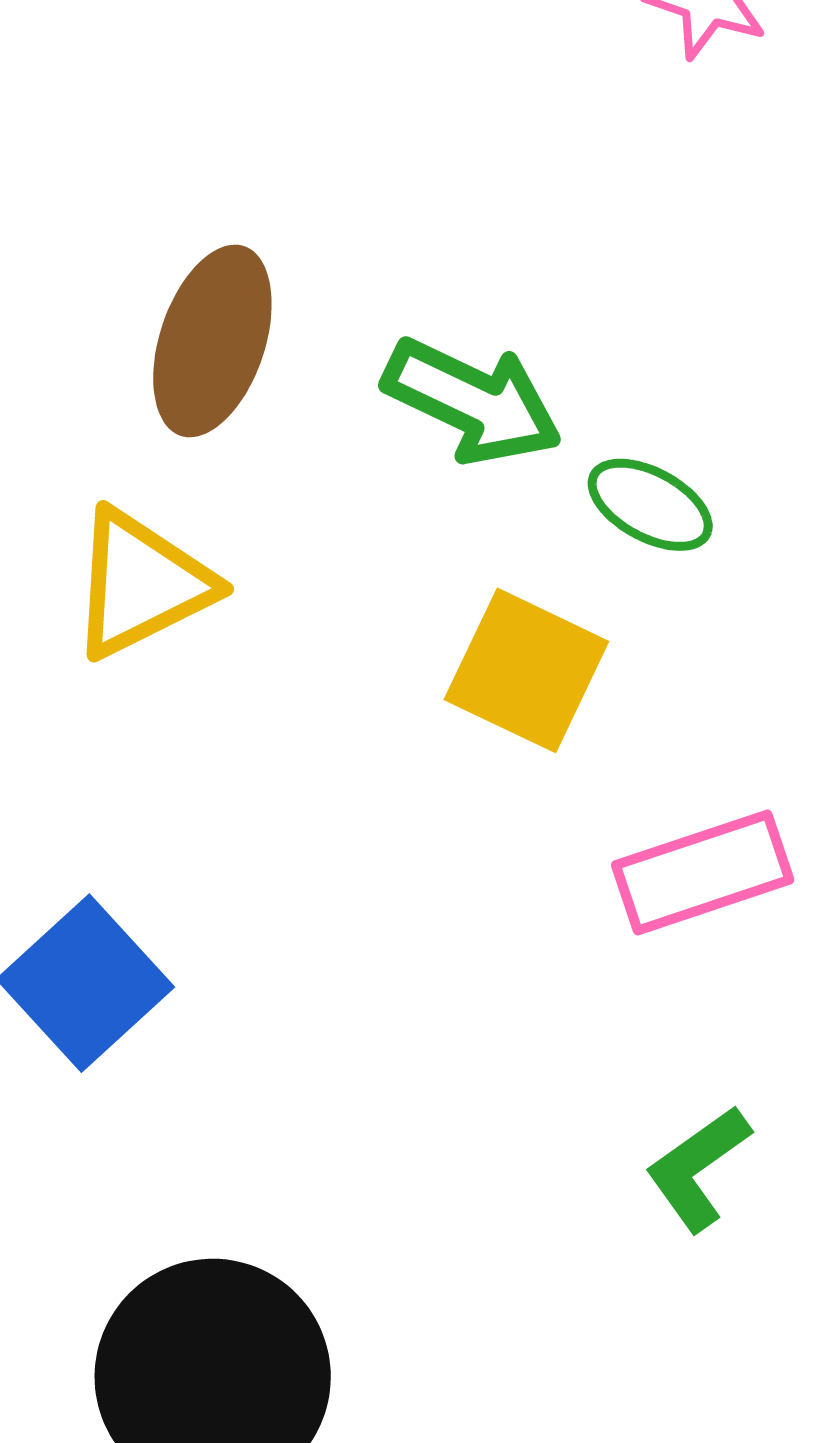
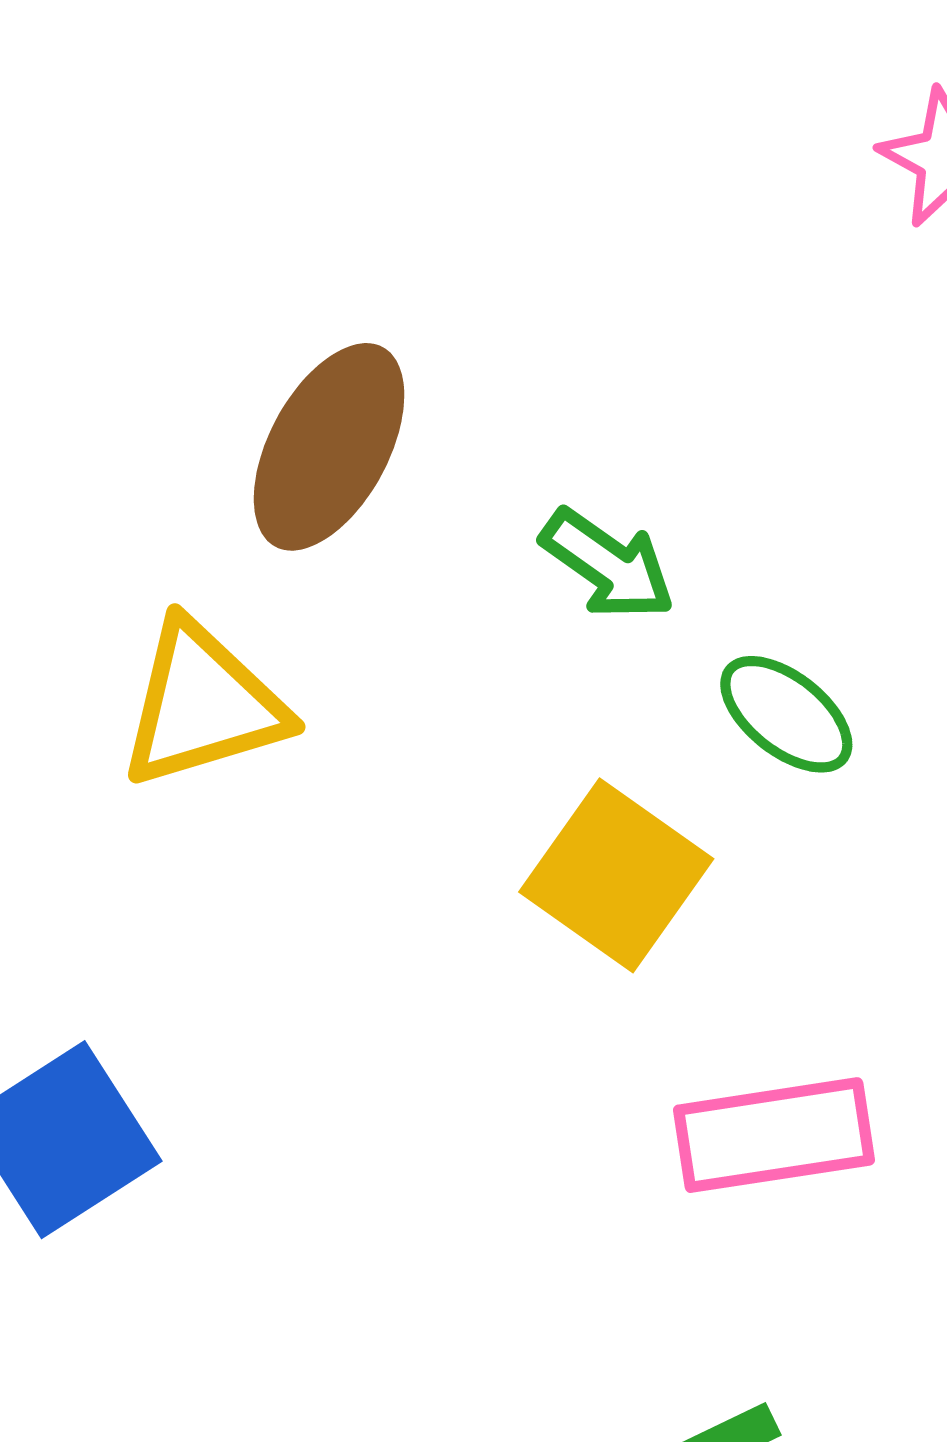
green arrow: (472, 401) -> (608, 564), size x0.7

